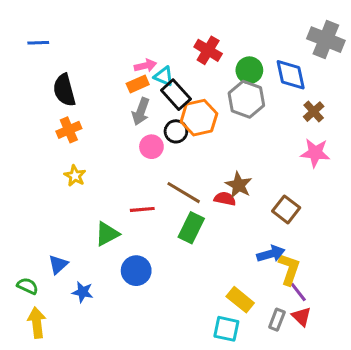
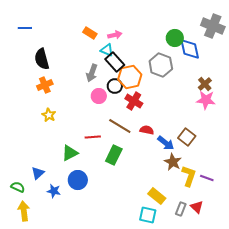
red cross: (208, 50) -> (134, 101), moved
pink arrow: (145, 66) -> (115, 35), moved
green circle: (249, 70) -> (175, 38), moved
orange rectangle: (138, 84) -> (90, 33), moved, turned 56
brown cross: (314, 112) -> (205, 84), moved
brown star: (239, 185) -> (173, 162), moved
green rectangle: (191, 228) -> (114, 155), moved
blue arrow: (271, 254) -> (166, 143), moved, turned 54
blue circle: (136, 271) -> (78, 180), moved
purple line: (298, 292) -> (207, 178), moved, turned -32

